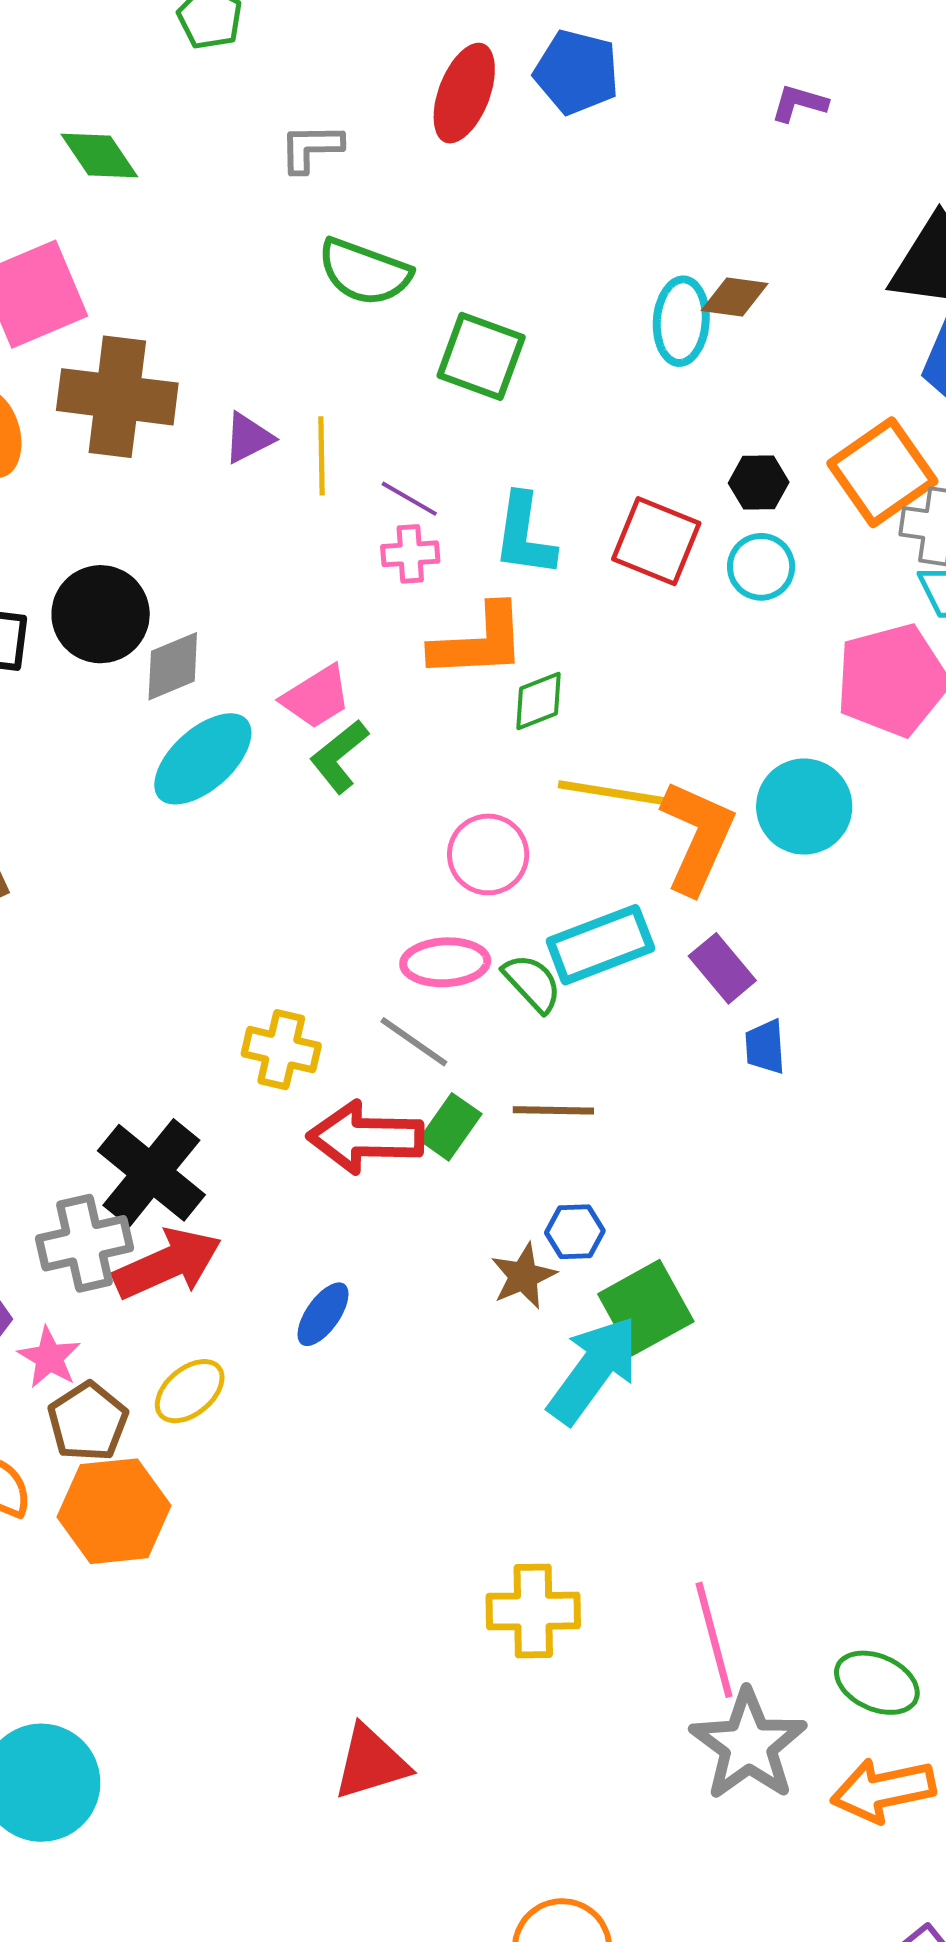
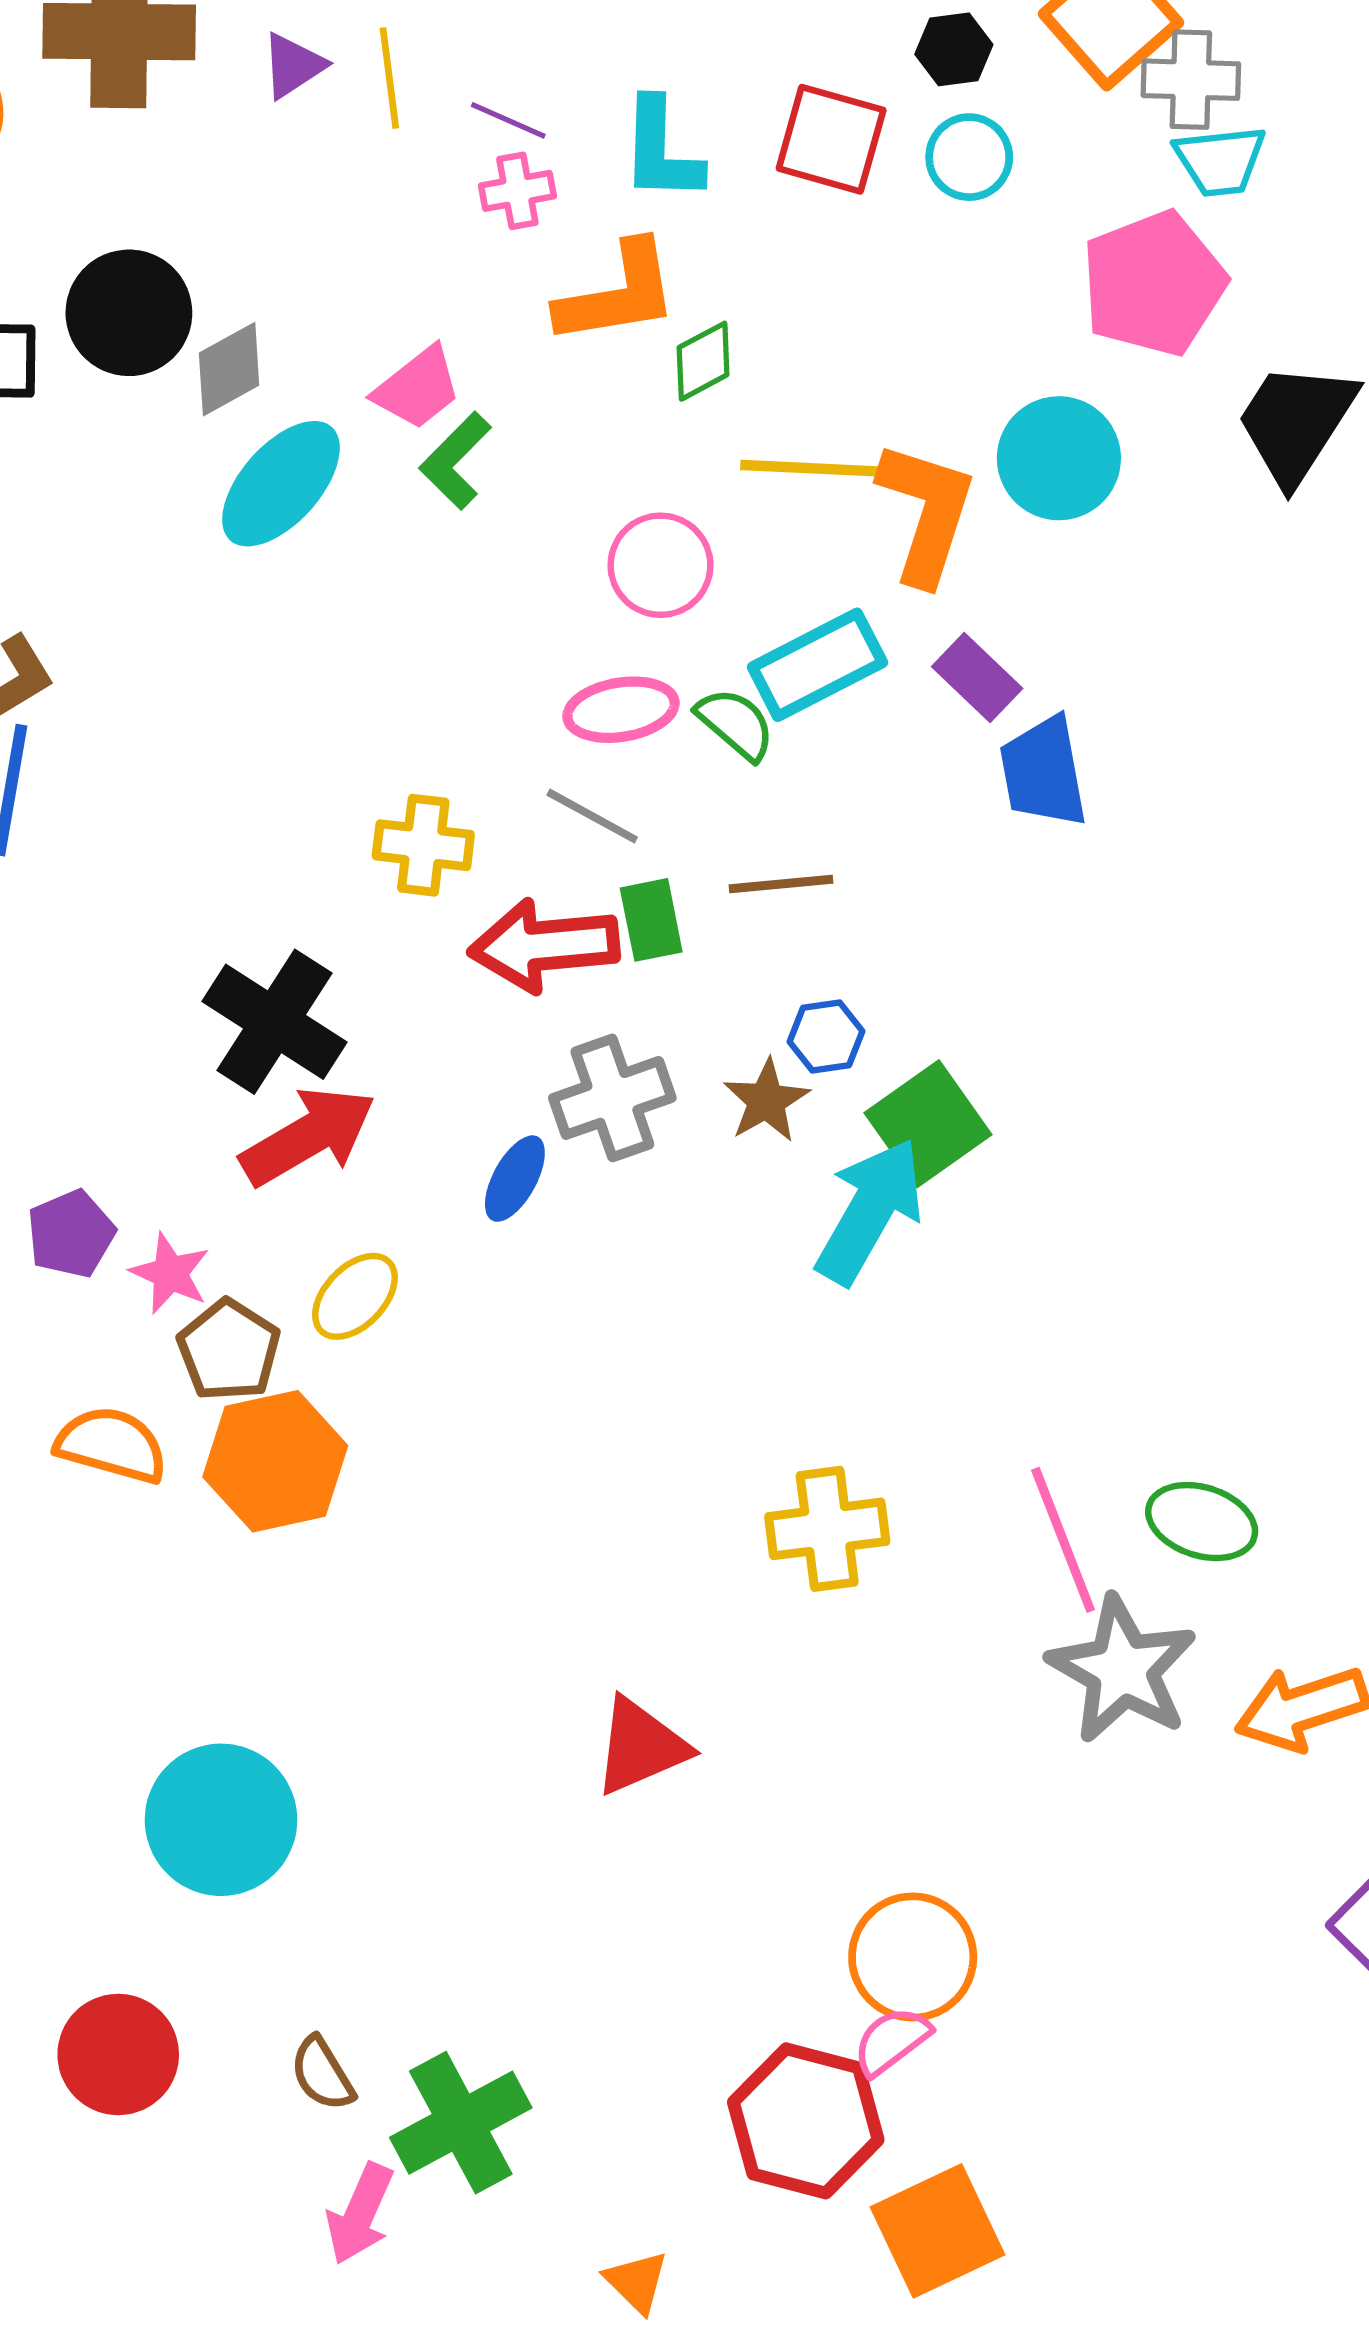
blue trapezoid: (765, 1047) -> (1043, 772), size x1.6
green rectangle: (450, 1127) -> (651, 920), turned -40
gray cross: (84, 1243) -> (612, 1098), moved
green ellipse: (877, 1683) -> (1202, 1522), moved

